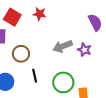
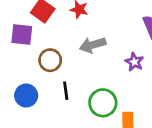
gray arrow: (63, 46) -> (93, 45), moved

